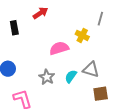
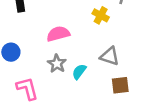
pink semicircle: (59, 48) -> (58, 34), moved
cyan semicircle: (71, 76) -> (79, 72), moved

